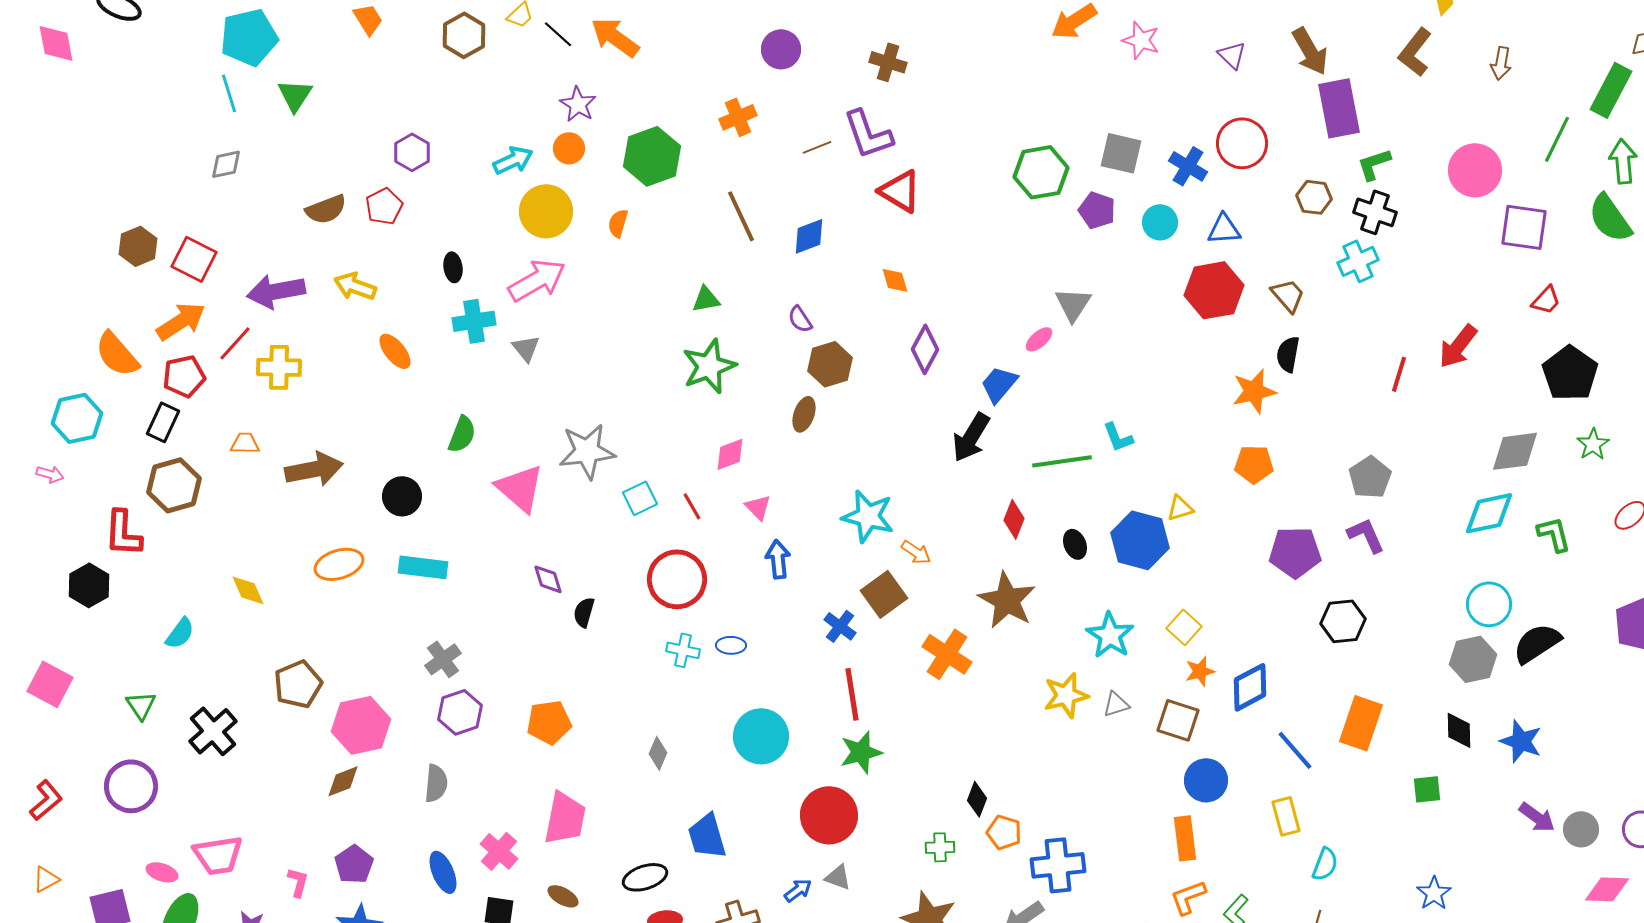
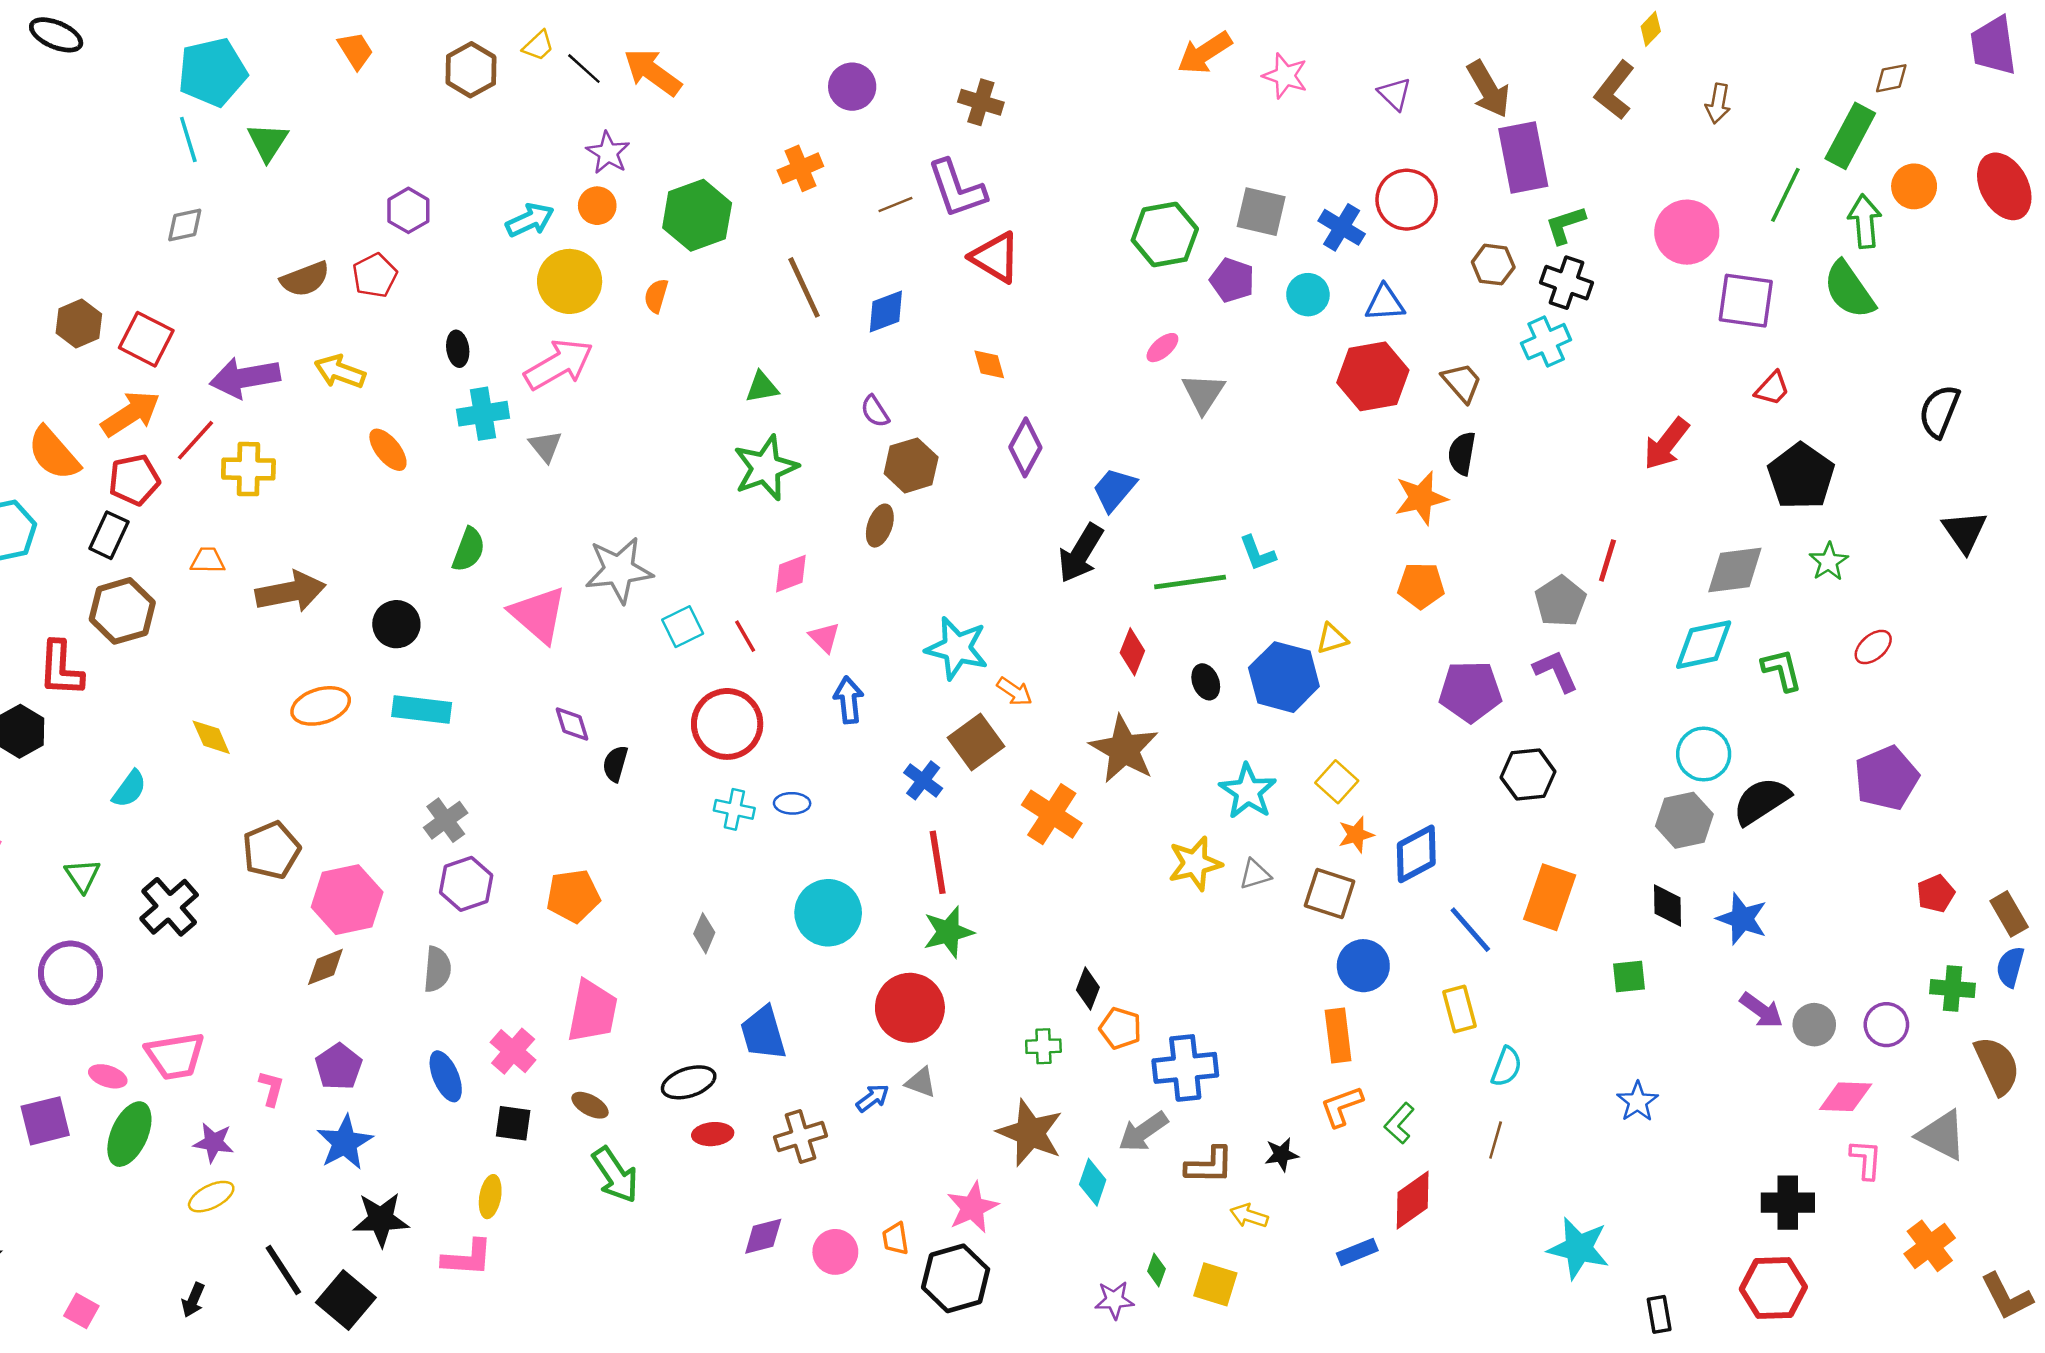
pink ellipse: (1039, 339) -> (1162, 348), moved
red line: (1399, 374) -> (1607, 560), moved

